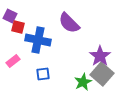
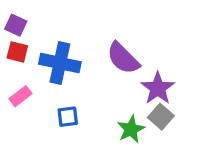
purple semicircle: (69, 23) -> (123, 58), moved
red square: (18, 27) -> (17, 52), moved
gray square: (102, 74) -> (161, 117), size x0.7

